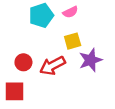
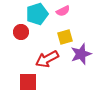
red circle: (23, 62) -> (21, 32), moved
red square: (14, 91) -> (28, 82), moved

